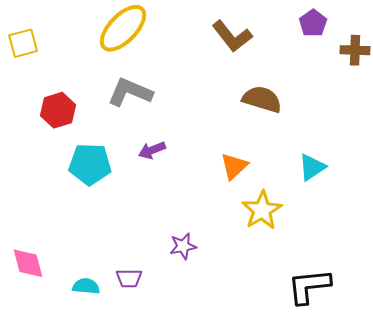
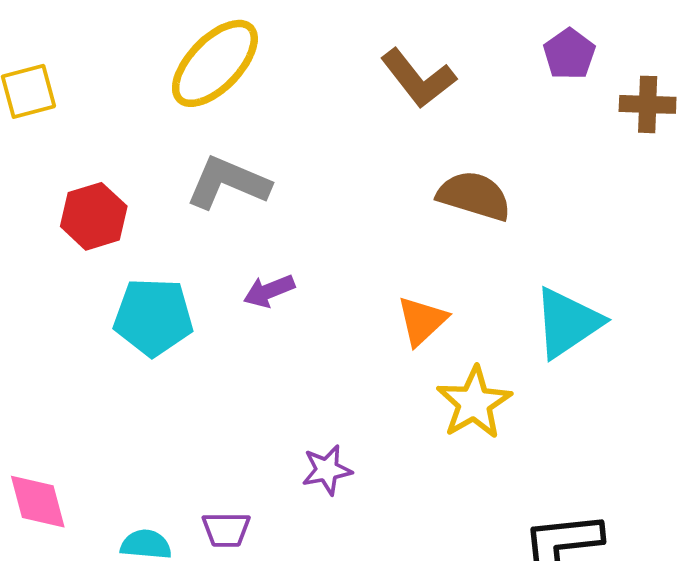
cyan triangle: (312, 167) -> (567, 323), size x1.4

